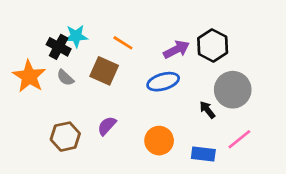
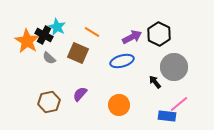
cyan star: (76, 36) -> (57, 27), turned 30
orange star: (29, 76) -> (27, 41), moved
blue rectangle: (203, 154) -> (167, 116), moved

